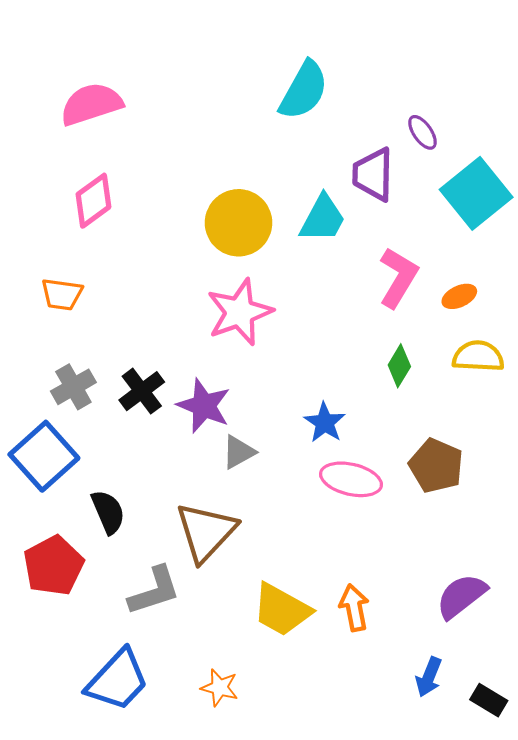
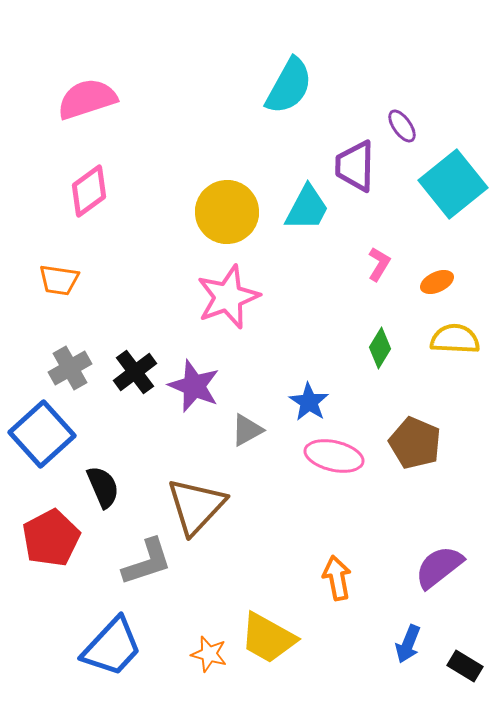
pink L-shape: (398, 277) -> (379, 264), size x0.6
gray triangle: (238, 452) -> (247, 430), moved
yellow trapezoid: (282, 610) -> (268, 638), moved

